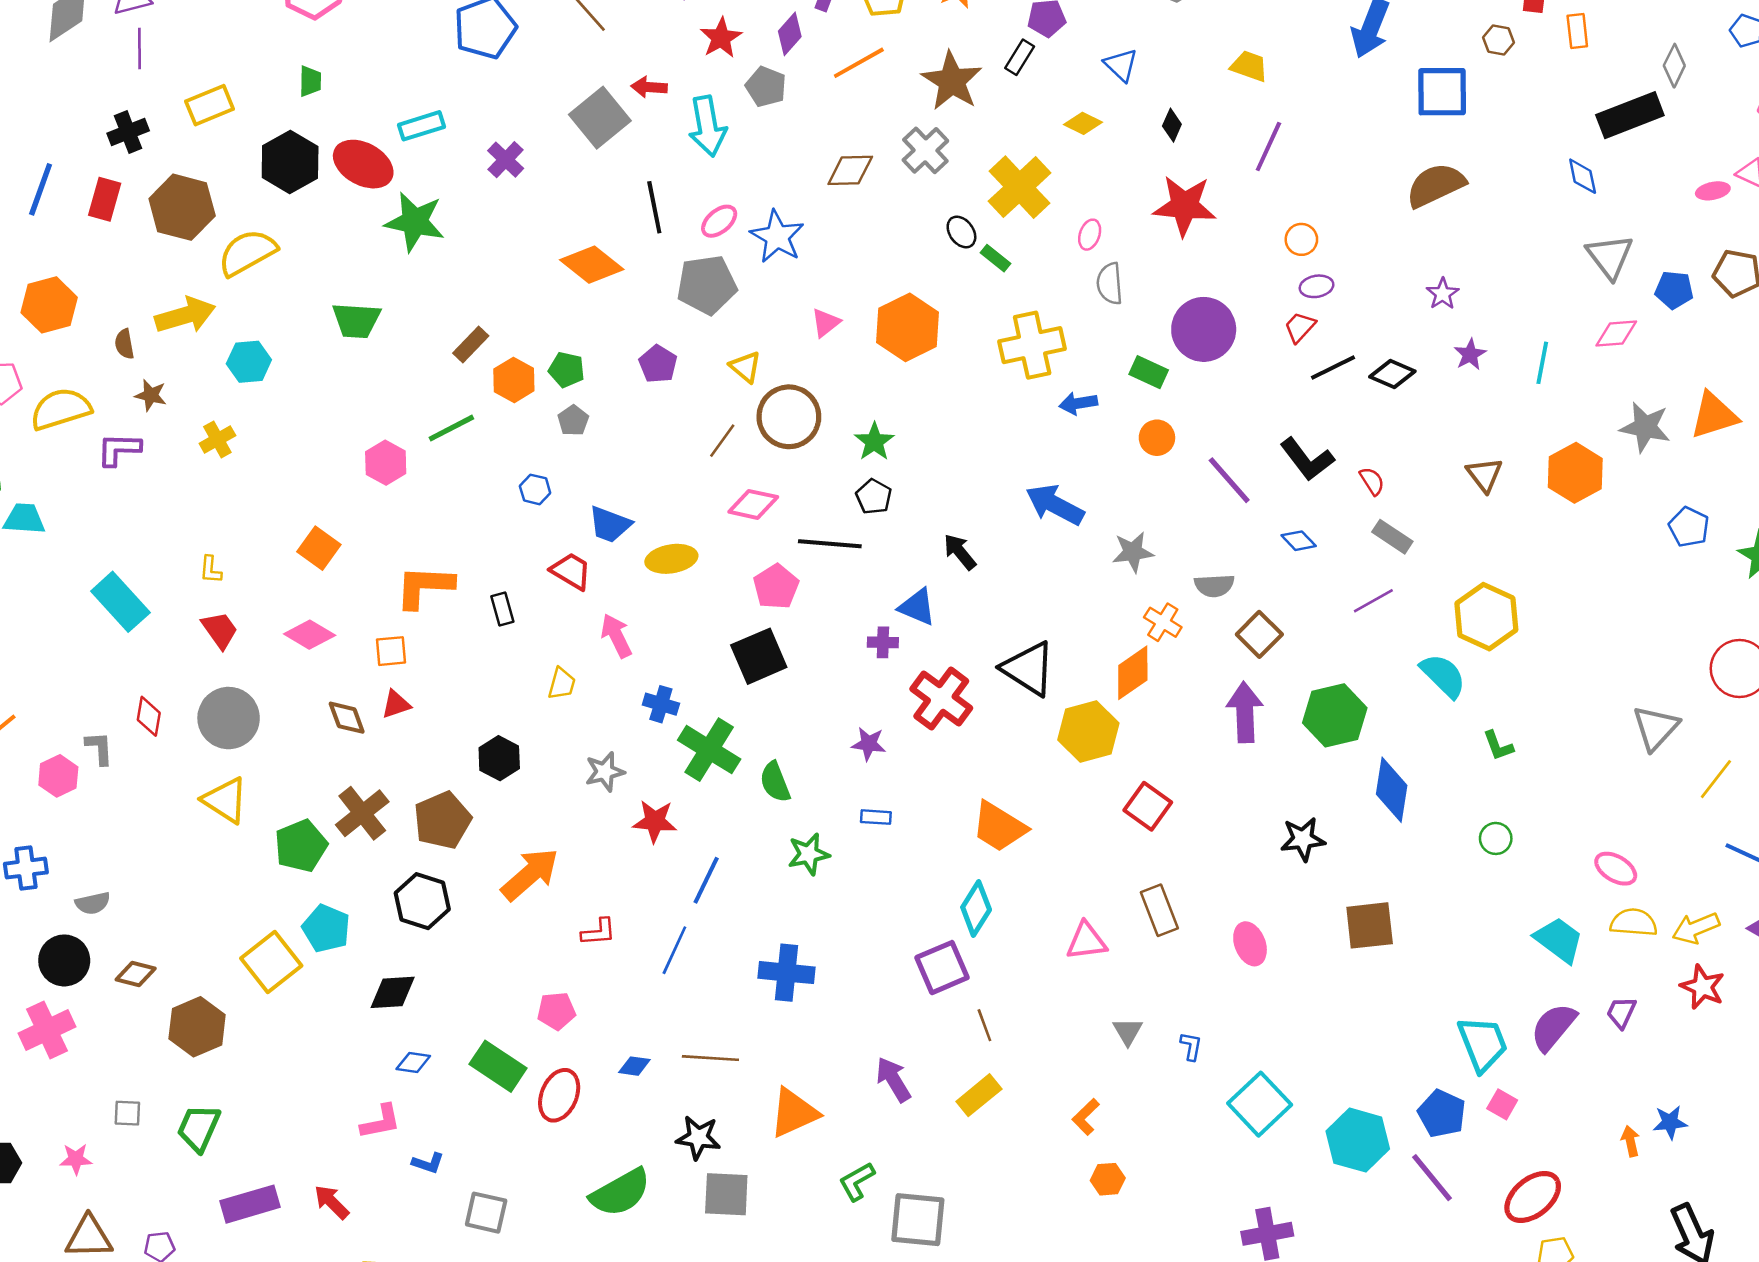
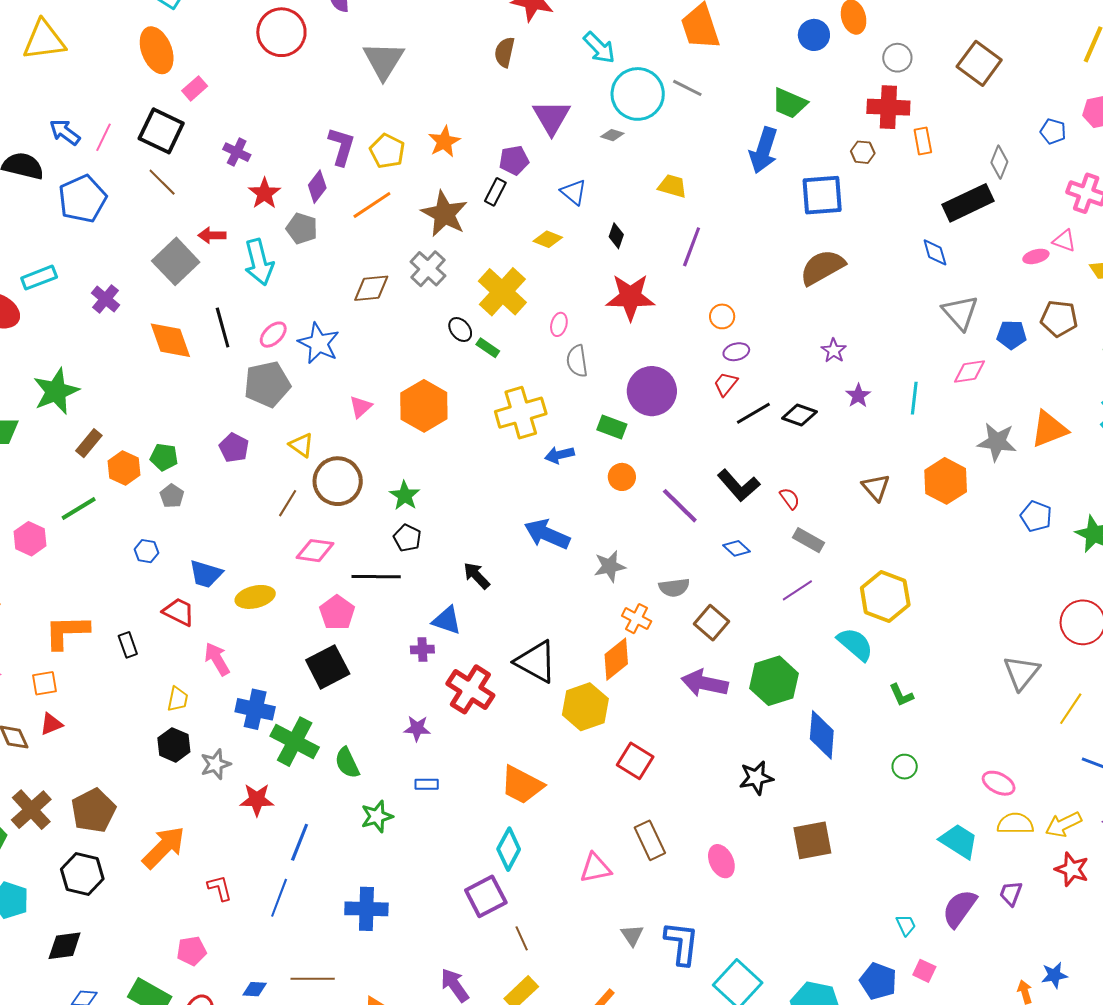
green star: (415, 222) -> (56, 391), moved, turned -30
orange diamond: (592, 265) -> (170, 340), moved, turned 36
blue cross: (661, 704) -> (255, 709), size x1.4
purple arrow: (1245, 712) -> (705, 683), turned -72
black hexagon: (499, 758) -> (174, 745), moved
red L-shape: (599, 932) -> (220, 888), turned -96
cyan trapezoid: (1483, 1044) -> (906, 925), size x0.5
blue L-shape: (1191, 1046) -> (682, 943), size x2.0

